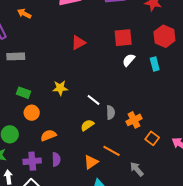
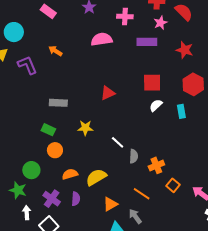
red triangle: (78, 43) -> (108, 93), moved
gray rectangle: (16, 56) -> (58, 103), moved
yellow semicircle: (87, 125) -> (96, 177), moved, size x1.5
orange line: (112, 151) -> (142, 194), moved
purple cross: (32, 161) -> (52, 199), turned 36
gray arrow: (137, 169) -> (135, 216), moved

